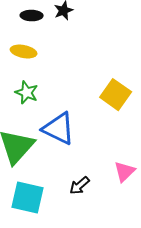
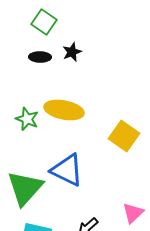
yellow ellipse: (24, 52) -> (64, 110), moved, size x1.5
green star: (27, 93) -> (27, 119), moved

